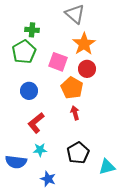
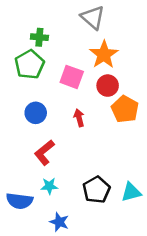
orange pentagon: (72, 88) -> (125, 109), moved
red arrow: (75, 113) -> (79, 118), moved
cyan triangle: (107, 167) -> (131, 192), moved

